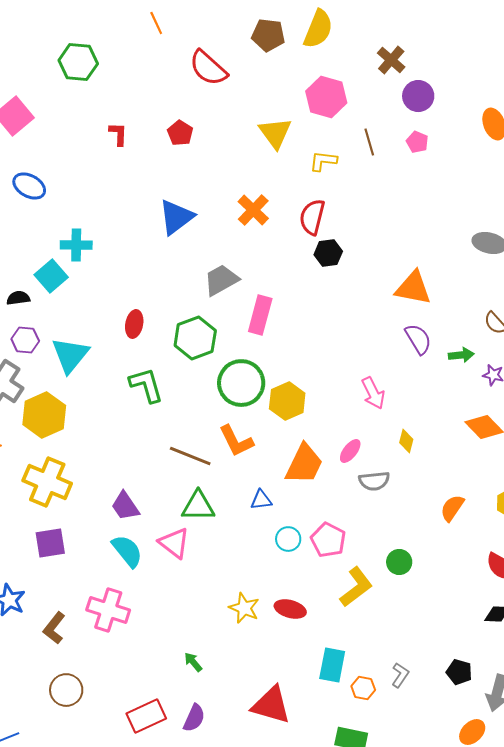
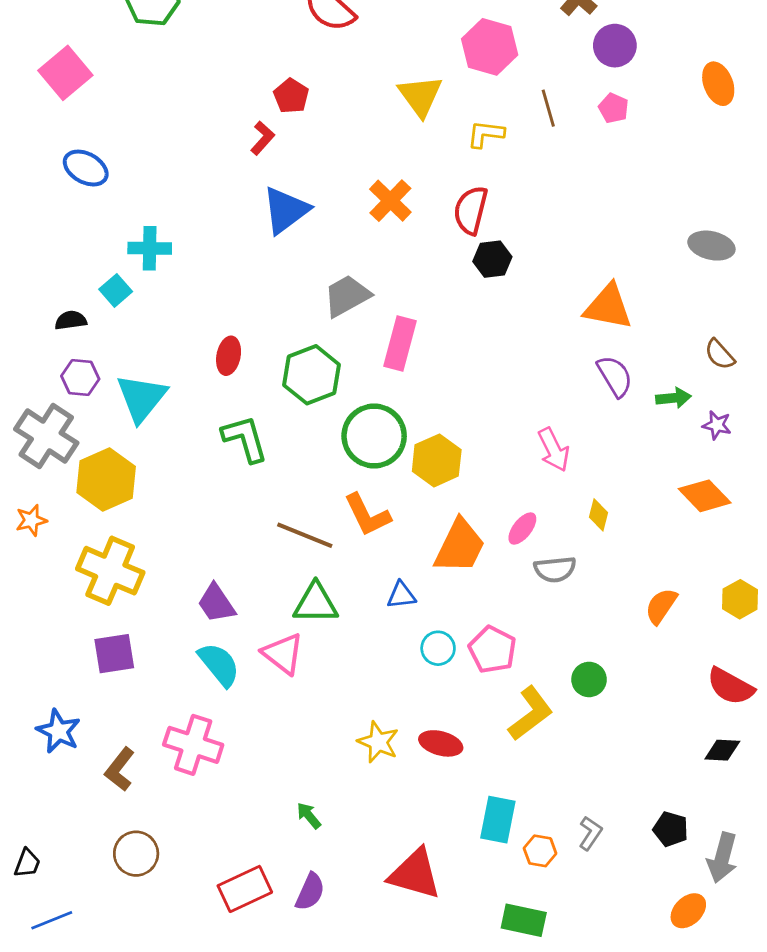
red L-shape: (118, 134) -> (263, 138), moved, turned 40
cyan square: (51, 276) -> (116, 290), size x0.7

